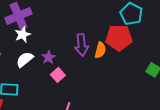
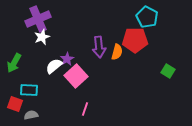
white semicircle: (25, 59) -> (54, 66), moved
pink square: (58, 75) -> (76, 76), size x1.6

